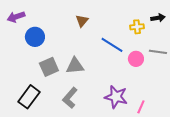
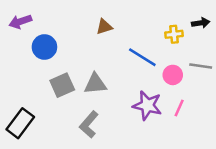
brown triangle: (82, 21) -> (104, 27), turned 32
black rectangle: (29, 97) -> (20, 123), moved
purple star: (116, 97) -> (147, 105), moved
pink line: (141, 107) -> (179, 108), moved

